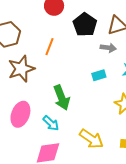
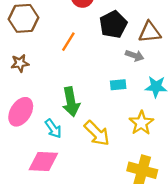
brown star: (21, 69) -> (20, 63), moved, size x0.6
yellow arrow: (91, 139) -> (97, 133), moved

